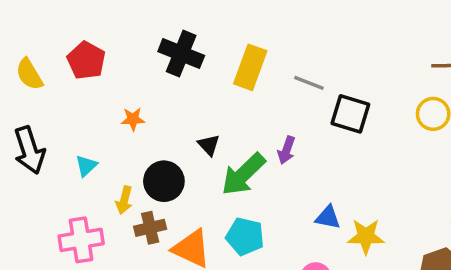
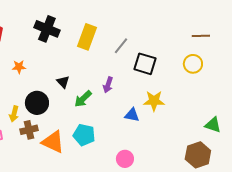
gray line: (309, 83) -> (121, 46), turned -72
green arrow: (243, 174) -> (83, 99), size x0.7
blue triangle: (328, 217) -> (132, 115), moved
yellow star: (366, 236) -> (154, 101), moved

